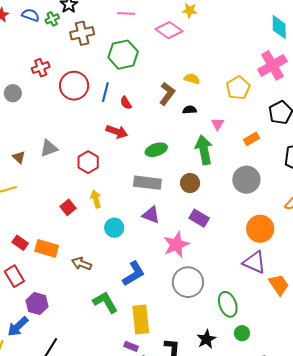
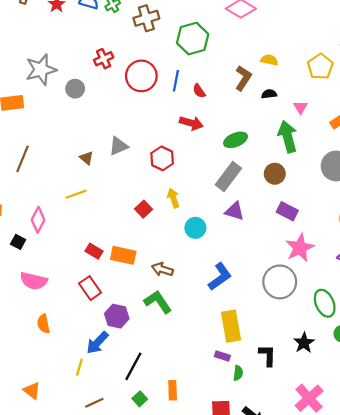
gray rectangle: (147, 183) -> (228, 176), turned -56
pink star: (176, 245) -> (300, 248), moved
green L-shape: (105, 302) -> (158, 302), moved

